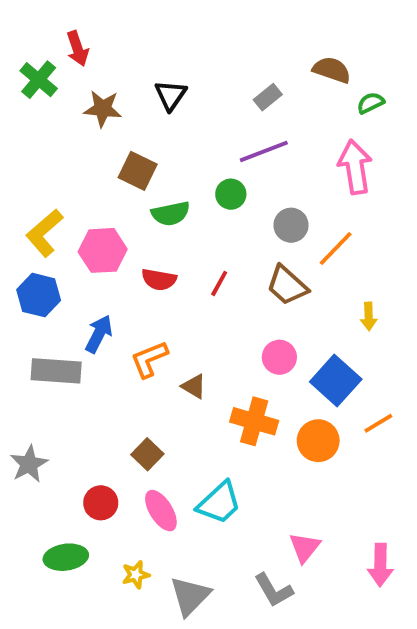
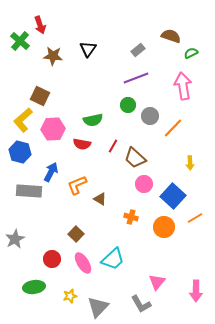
brown square: (138, 171) -> (40, 96), moved
green circle: (231, 194) -> (128, 105), moved
green semicircle: (171, 214) -> (93, 120), moved
brown trapezoid: (287, 285) -> (135, 158), moved
orange cross: (254, 421) -> (131, 217), size x0.6

